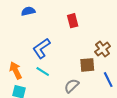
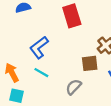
red rectangle: (73, 21) -> (72, 16), size x1.5

